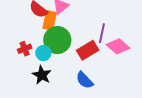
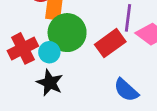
red cross: (25, 49) -> (23, 48), size x1.5
blue semicircle: (84, 80) -> (126, 90), moved

